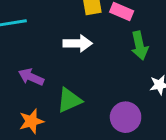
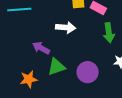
purple arrow: (31, 77) -> (41, 48), moved
purple circle: (126, 117) -> (88, 72), moved

